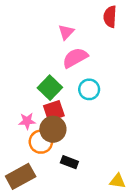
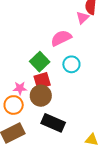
pink triangle: (66, 32) -> (83, 18), moved
orange circle: (41, 142) -> (14, 105), moved
black rectangle: (69, 162) -> (53, 123), size x1.6

